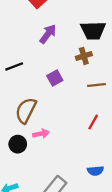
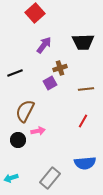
brown cross: (84, 56) -> (60, 68), moved
blue semicircle: (95, 171) -> (85, 163), size x1.5

